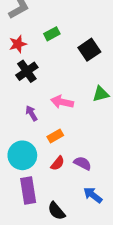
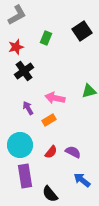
green rectangle: (52, 34) -> (46, 38), turned -40
black square: (89, 50) -> (82, 31), moved
orange rectangle: (55, 136) -> (49, 120), moved

